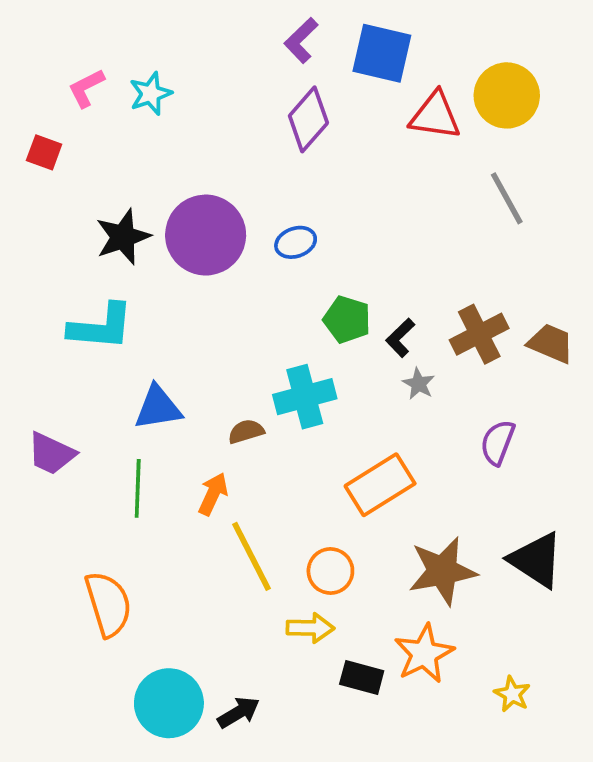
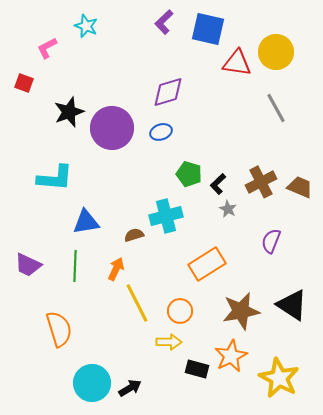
cyan star: (151, 94) -> (86, 26), moved, turned -30
purple diamond: (308, 119) -> (168, 92), moved, turned 32
black star: (123, 237) -> (69, 112), moved
purple trapezoid: (51, 454) -> (28, 265), moved
yellow star: (512, 694) -> (279, 378), size x2.0

